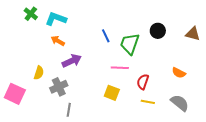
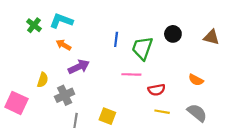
green cross: (31, 14) -> (34, 25), moved
blue line: (106, 36) -> (116, 39), turned 32
red semicircle: (143, 82) -> (157, 90), turned -119
yellow square: (112, 93) -> (107, 116), moved

